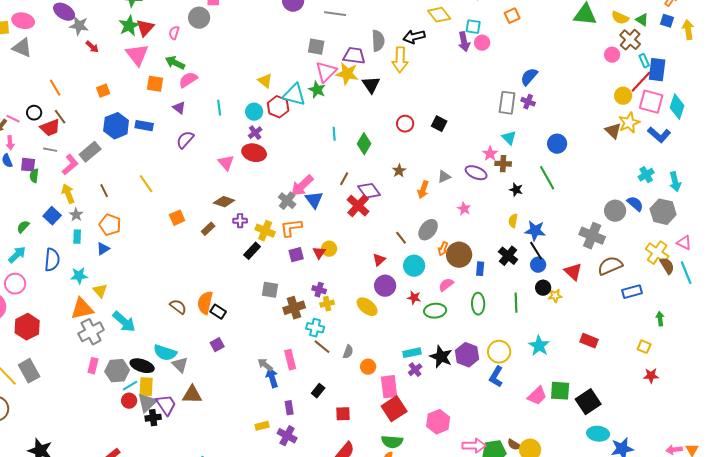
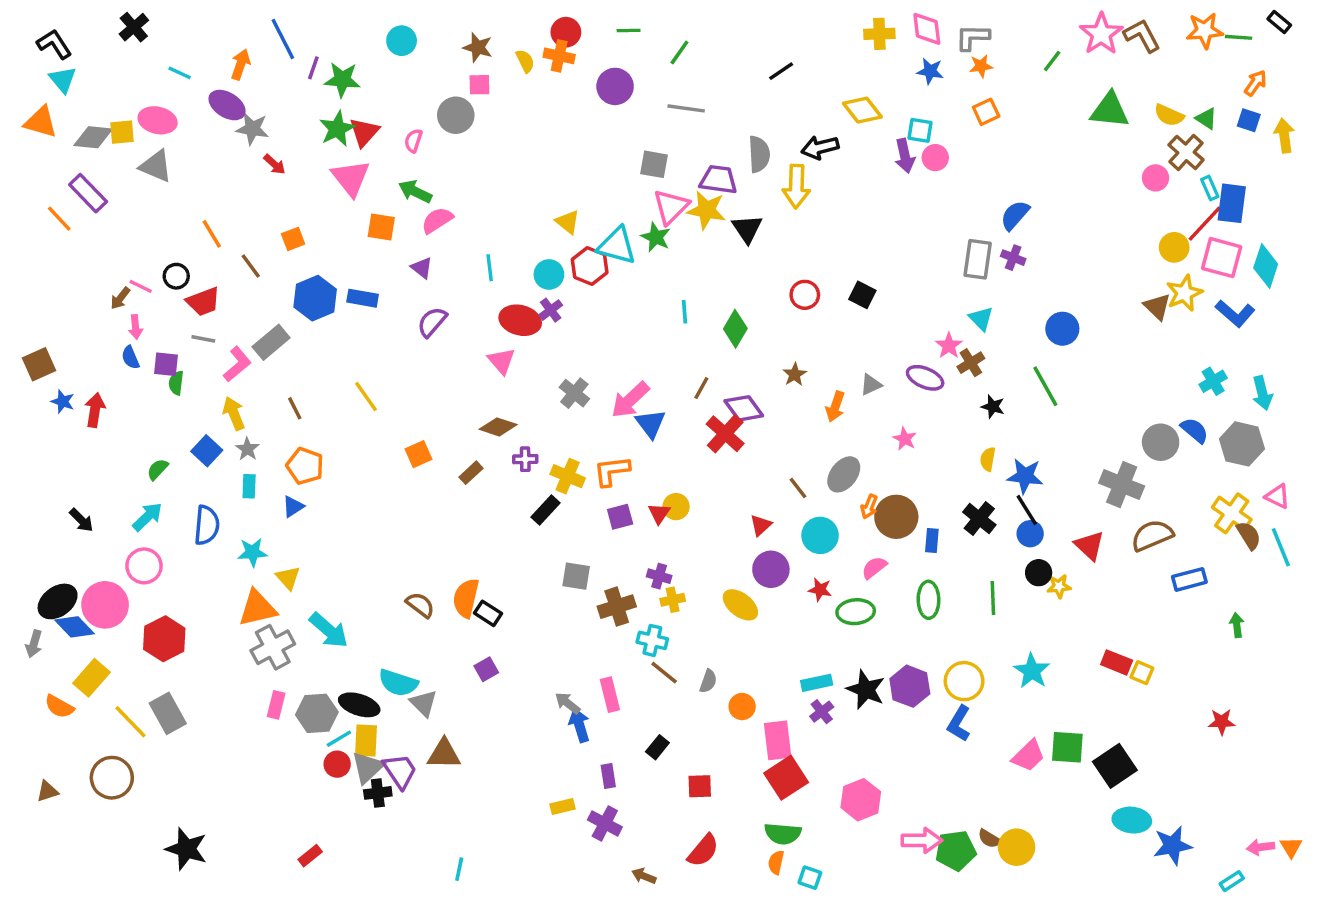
brown line: (60, 117) -> (251, 266), moved
red ellipse: (254, 153) -> (520, 320), moved
brown cross: (503, 164) -> (971, 363), turned -35
gray cross: (287, 201) -> (574, 393), moved
yellow square: (644, 347) -> (1142, 673), moved

